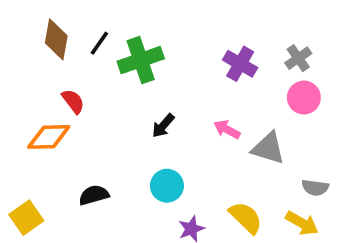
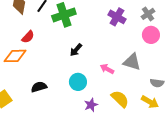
red semicircle: (73, 101) -> (28, 37), turned 80
pink arrow: (227, 129) -> (107, 69), moved

